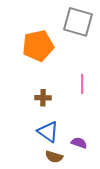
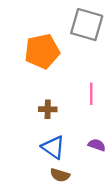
purple semicircle: (79, 143) -> (97, 145), moved

